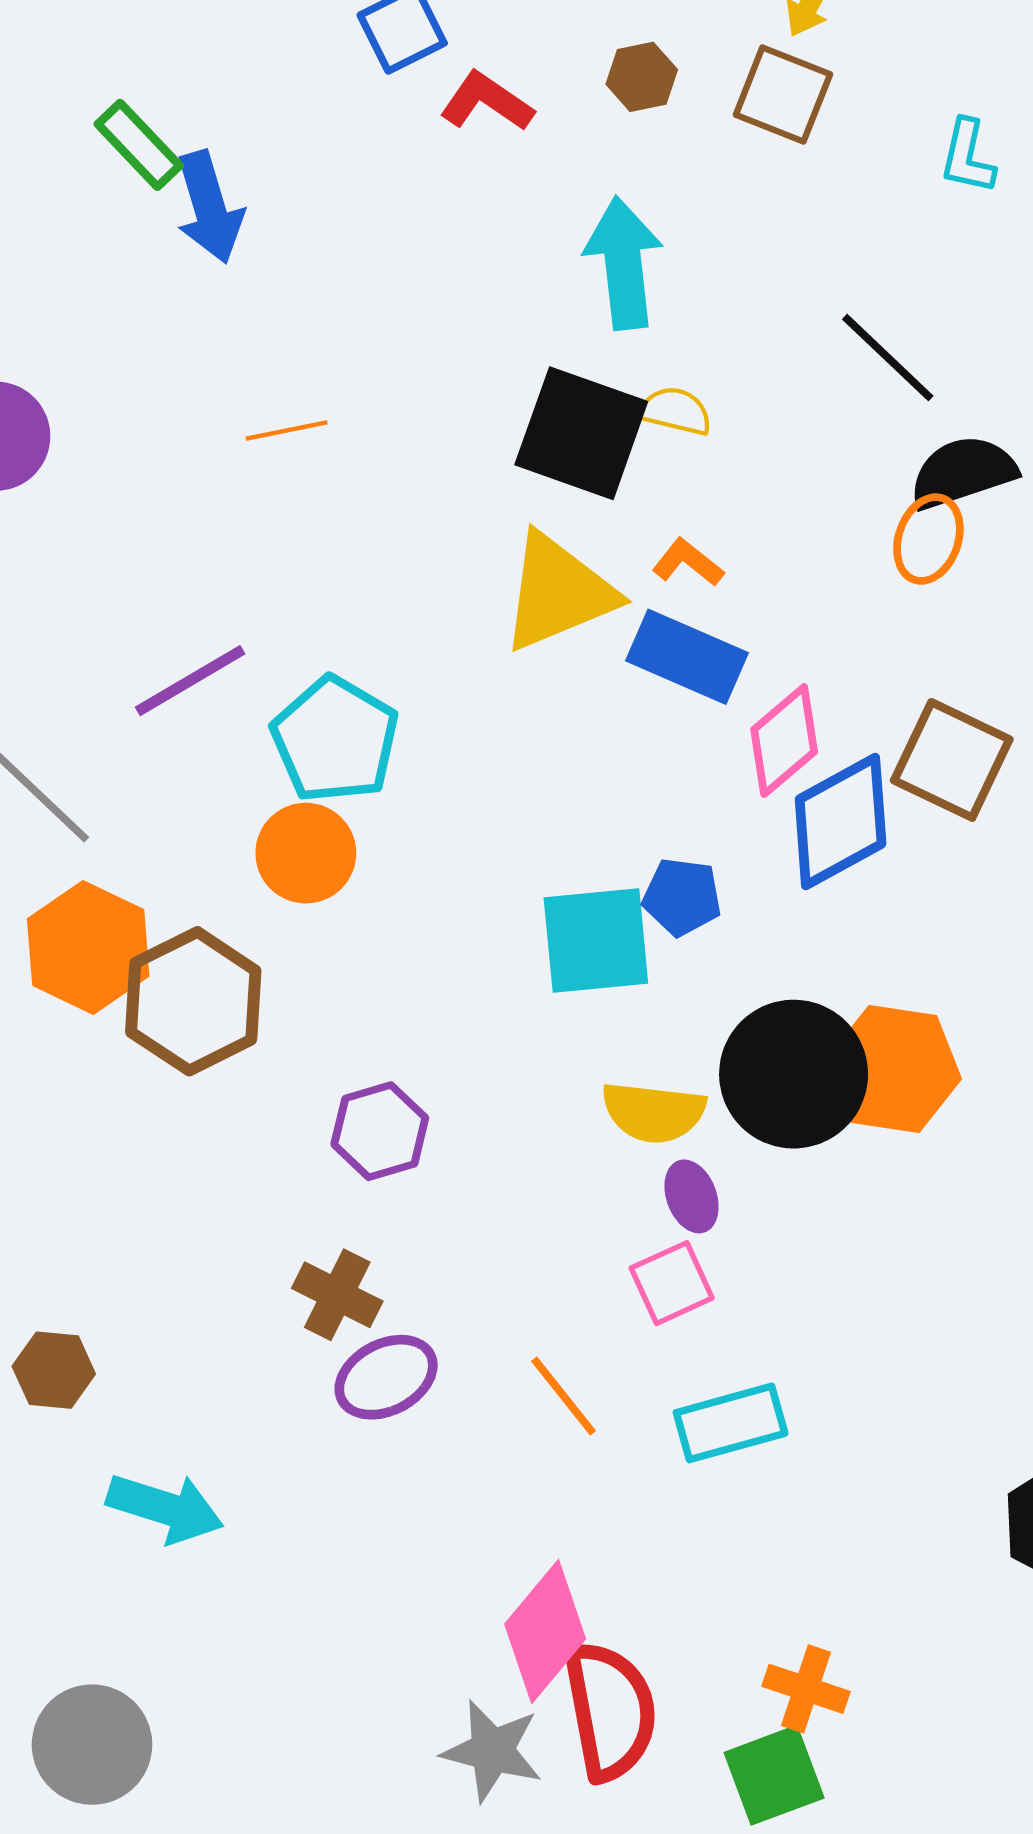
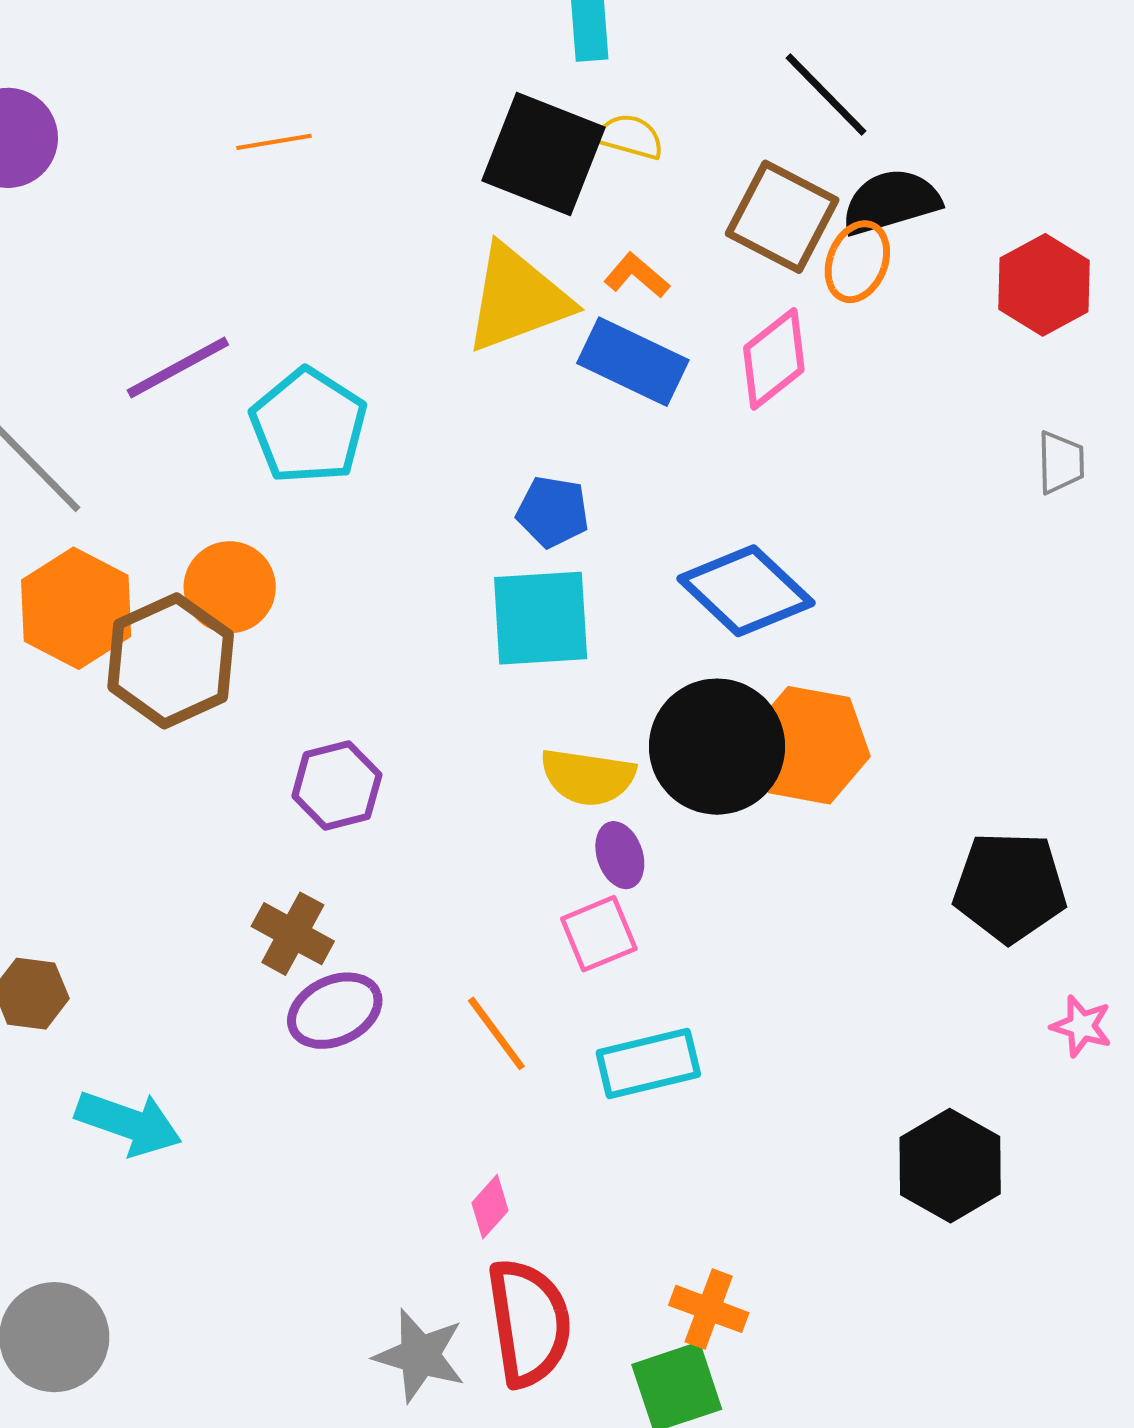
pink diamond: (784, 741) -> (774, 359), moved
brown square: (952, 760) -> (782, 217), moved
blue diamond: (841, 821) -> (746, 591), moved, turned 70
orange circle: (306, 853) -> (230, 587), moved
blue pentagon: (682, 897) -> (553, 512), moved
pink diamond: (545, 1631) -> (490, 1207), moved, size x0.5

